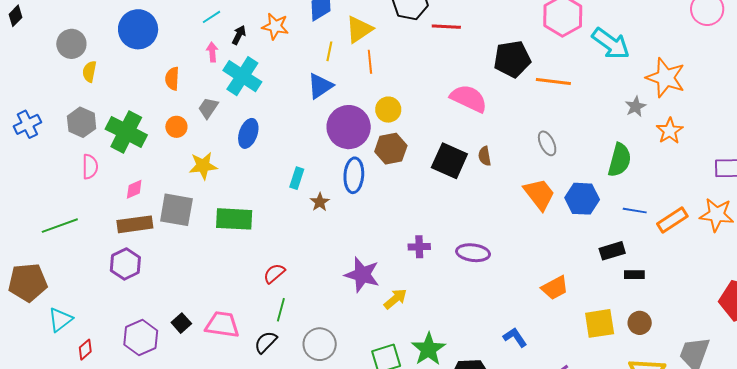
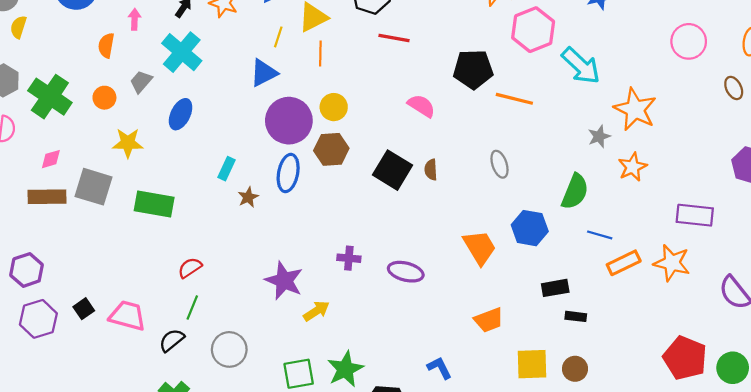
red line: (446, 27) -> (394, 38), moved
pink arrow: (212, 52) -> (134, 19), moved
pink semicircle: (469, 98) -> (421, 106), size x0.7
orange trapezoid: (539, 194) -> (480, 247), moved
blue line: (635, 211) -> (600, 235), moved
purple hexagon: (125, 264) -> (27, 270), moved

